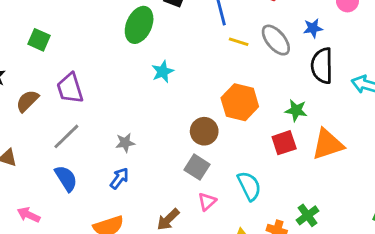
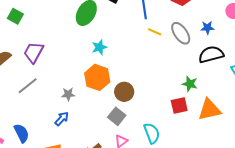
black semicircle: (322, 66) -> (211, 54), turned 70
purple trapezoid: (70, 88) -> (34, 52), turned 40
orange hexagon: (240, 102) -> (97, 77), moved
blue semicircle: (66, 178) -> (22, 133), moved

